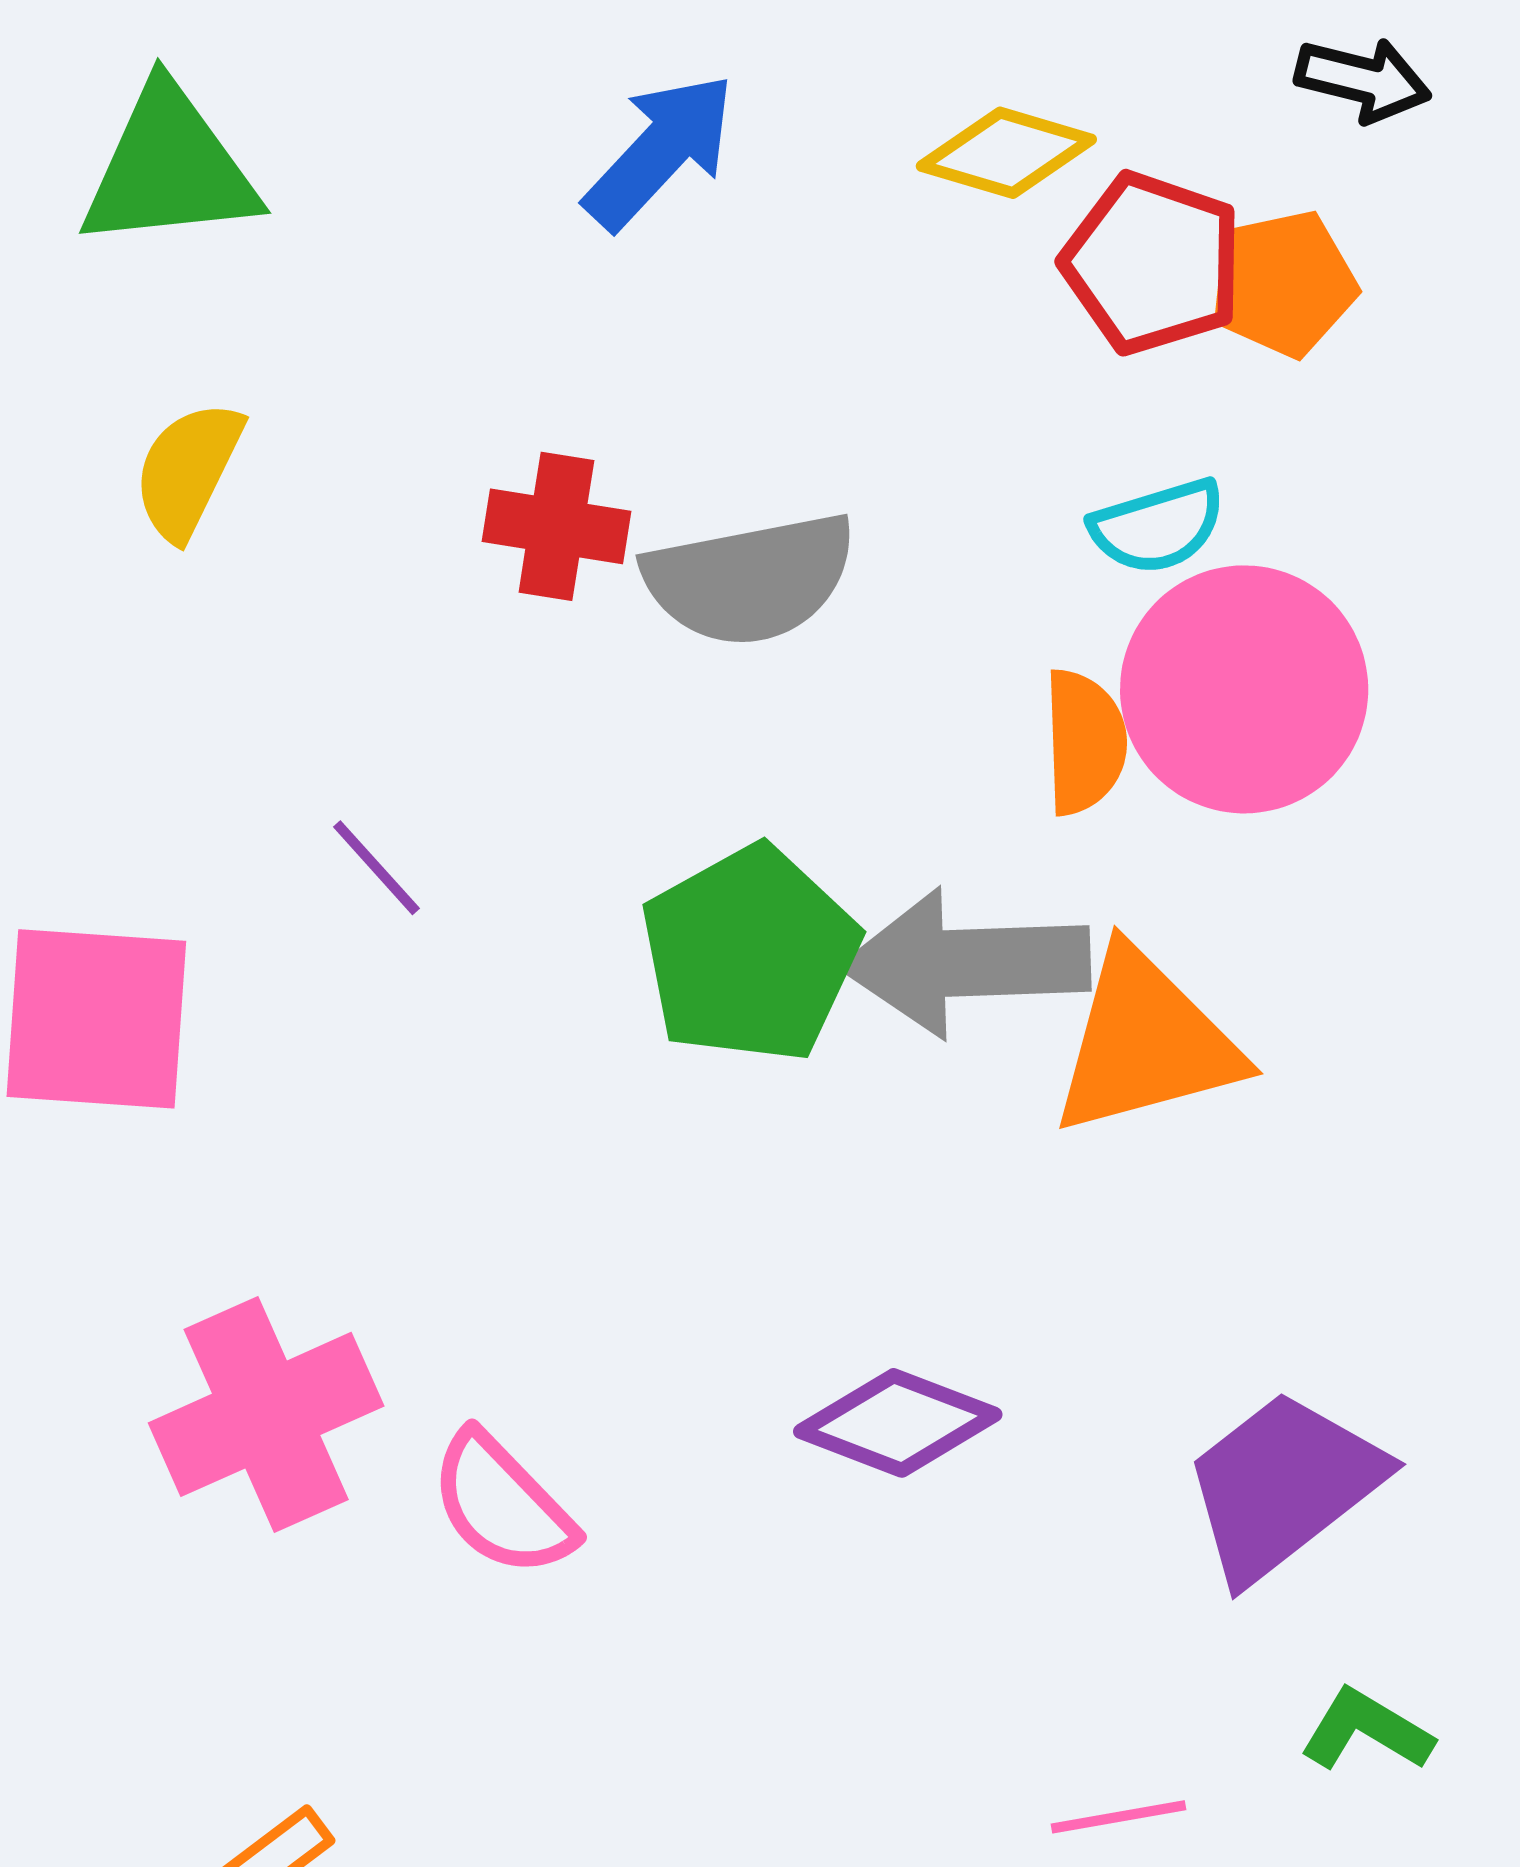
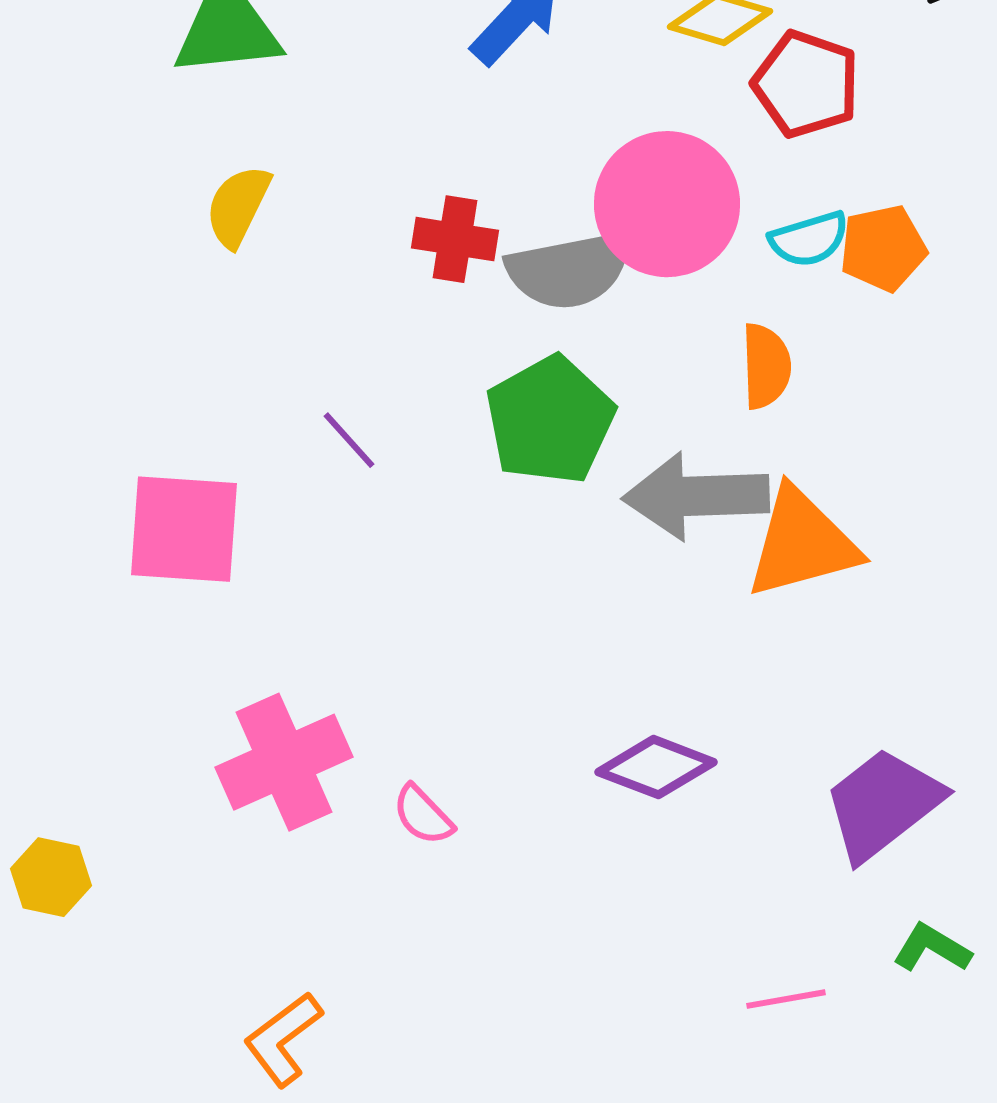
orange pentagon: (1283, 284) -> (883, 248), moved
pink circle: (1244, 689) -> (667, 204), moved
green pentagon: (750, 954) -> (550, 420), moved
pink semicircle: (502, 1504) -> (423, 815), size x0.7

